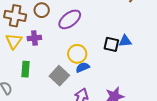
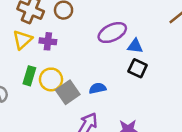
purple ellipse: (70, 19) -> (112, 33), moved
blue triangle: (125, 41) -> (135, 46), moved
yellow circle: (77, 54) -> (51, 79), moved

